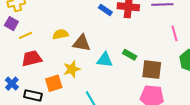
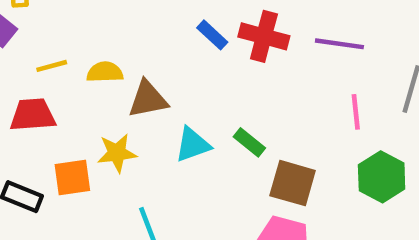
yellow line: (26, 35) -> (52, 66), moved
brown triangle: (82, 43) -> (148, 99), turned -30
cyan triangle: (105, 60) -> (193, 145), turned -36

